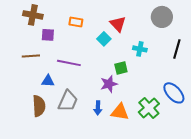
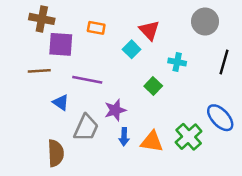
purple square: (48, 35) -> (61, 44), size x1.5
green square: (121, 68) -> (153, 86), turned -32
blue triangle: (48, 81) -> (61, 103), turned 32
purple star: (109, 84) -> (115, 110), moved
brown semicircle: (39, 106) -> (56, 153), moved

